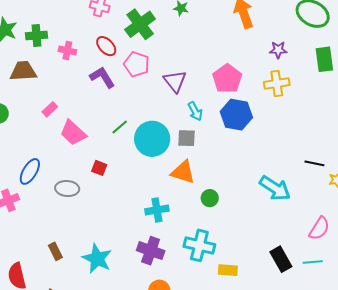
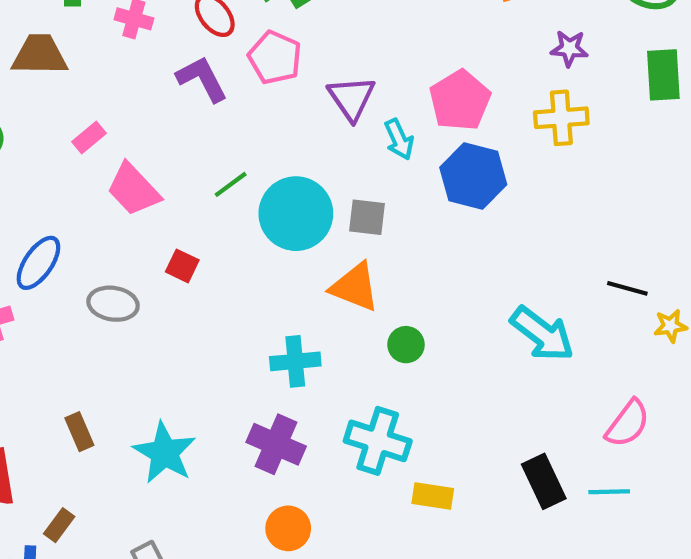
cyan arrow: (195, 111) -> (399, 139), moved

